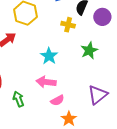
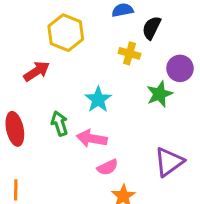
purple circle: (102, 17) -> (180, 68), moved
green arrow: (18, 99) -> (59, 124), moved

